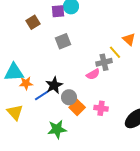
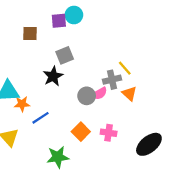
brown square: (33, 22) -> (30, 33), turned 32
orange triangle: (129, 39) -> (129, 94), moved
black star: (54, 85) -> (53, 76), moved
gray circle: (69, 97) -> (87, 96), moved

